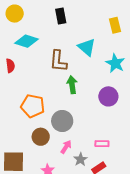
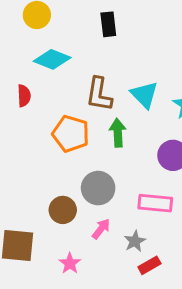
cyan triangle: (87, 47) -> (144, 95), moved
orange pentagon: (33, 106) -> (71, 134), moved
pink rectangle: (102, 144) -> (155, 203), moved, size x1.5
gray star: (80, 159) -> (135, 241), moved

